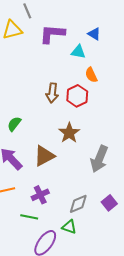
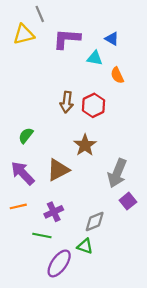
orange semicircle: (91, 75) -> (117, 75), moved
purple square: (109, 203) -> (128, 201), moved

